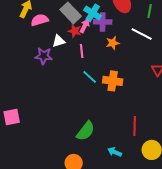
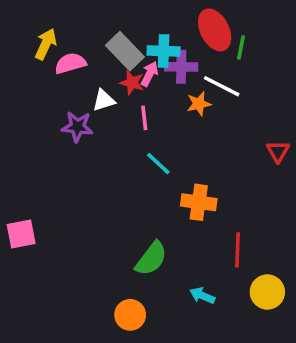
green line: (150, 11) -> (241, 47), moved
cyan cross: (93, 13) -> (164, 51), turned -30
white line: (142, 34) -> (222, 86), moved
orange cross: (113, 81) -> (199, 202), moved

